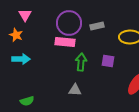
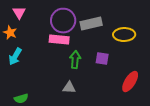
gray rectangle: (97, 26) -> (91, 24), size x1.5
cyan arrow: (21, 59) -> (15, 57), turned 120

